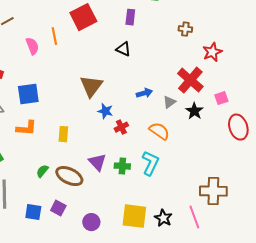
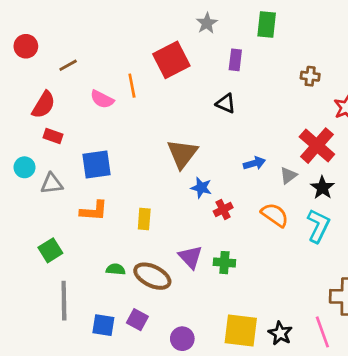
pink semicircle: (32, 46) -> (102, 99), turned 138
cyan L-shape: (150, 163) -> (318, 226), moved
green semicircle: (42, 171) -> (116, 269), turned 56

